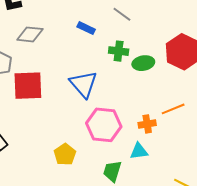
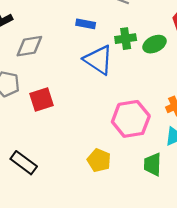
blue triangle: (83, 84) -> (98, 60), moved
red square: (28, 86) -> (41, 100), size x0.7

